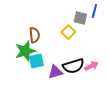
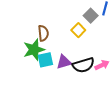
gray square: (80, 18) -> (91, 16), turned 32
purple triangle: (55, 72) -> (64, 62), moved

